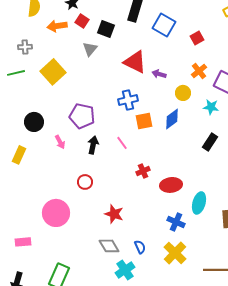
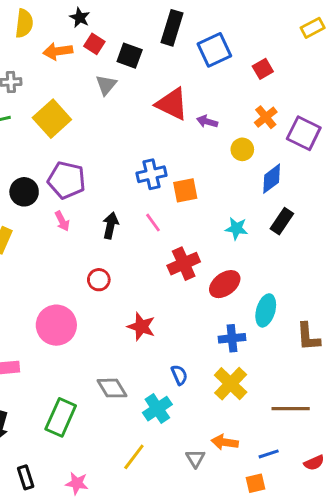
blue square: (164, 25) -> (214, 50), turned 35
blue cross: (128, 100) -> (152, 174), moved
cyan star: (211, 107) -> (236, 228), moved
purple pentagon: (82, 116) -> (67, 180), moved
blue diamond: (172, 119) -> (272, 179), moved
red cross: (143, 171) -> (184, 264), size x1.5
red ellipse: (171, 185) -> (225, 284), turned -30
blue cross: (176, 222) -> (232, 338), turned -30
gray diamond: (109, 246) -> (112, 388), moved

